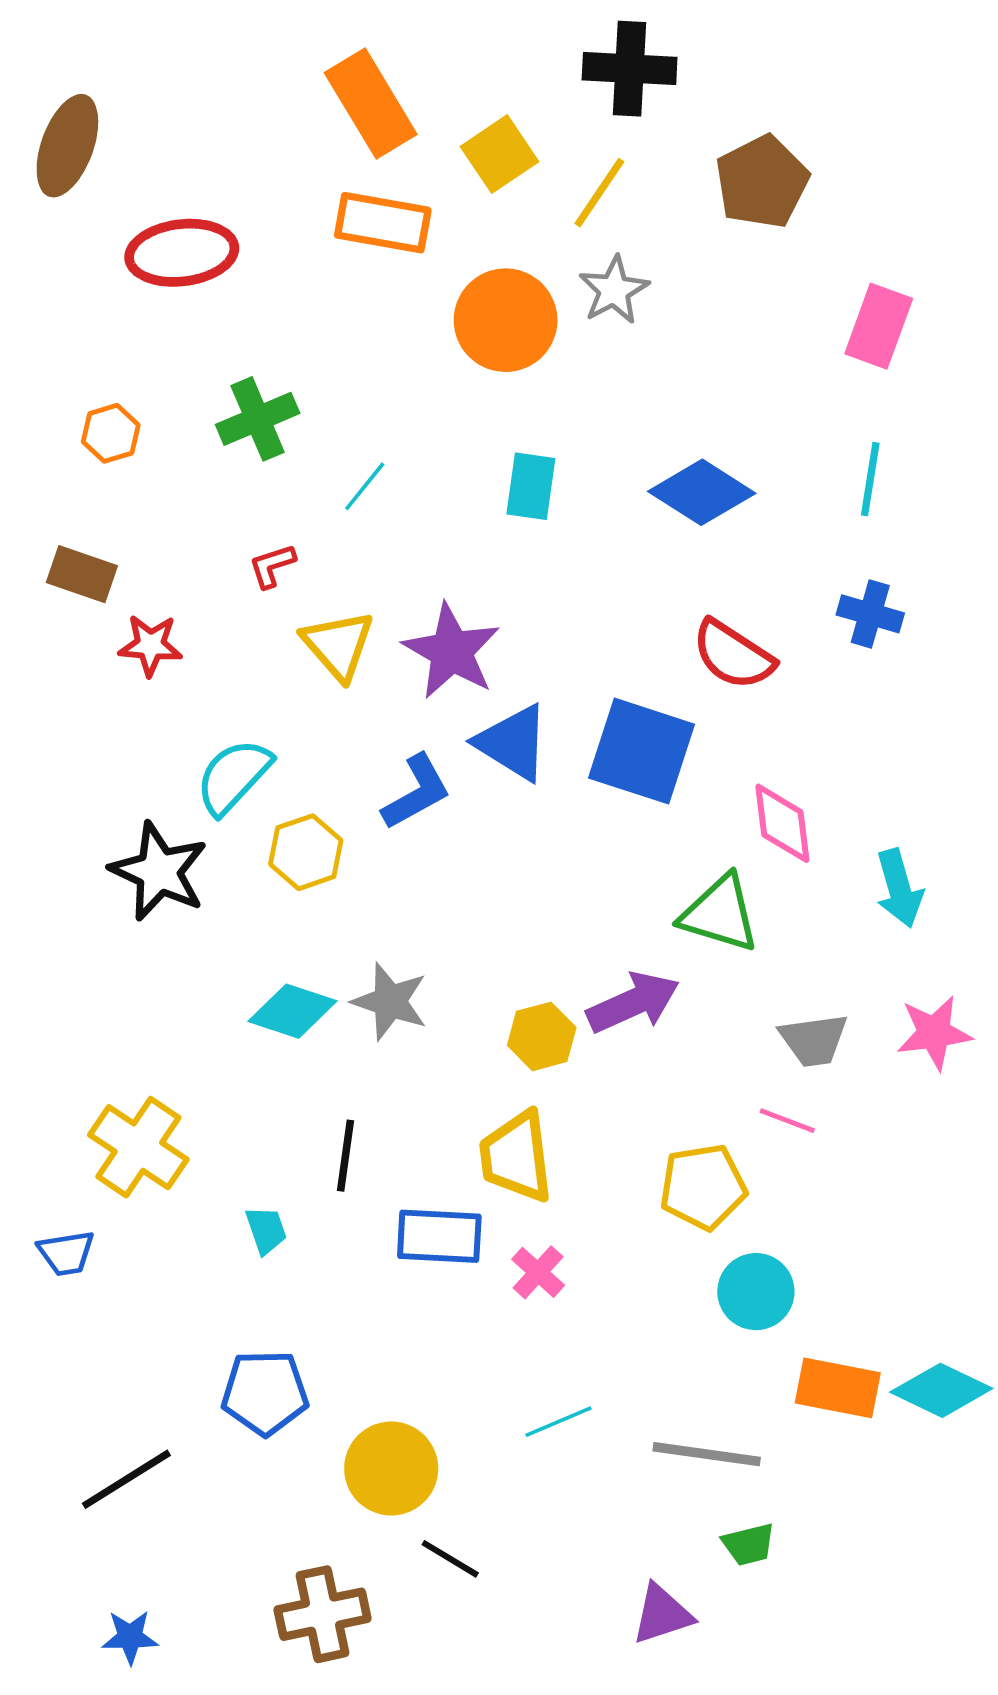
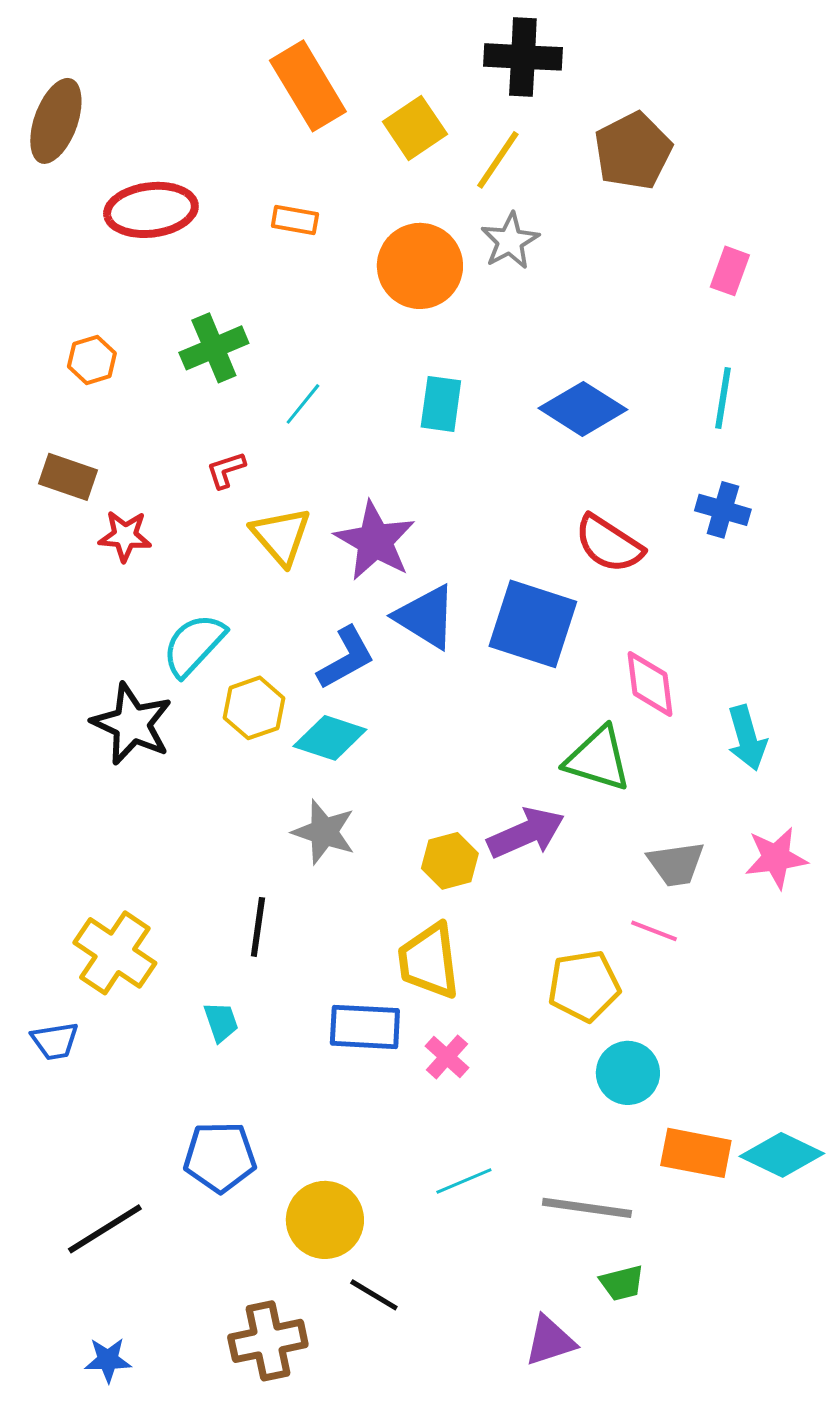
orange rectangle: (383, 223) -> (295, 220), moved, size x0.6
pink rectangle: (879, 326) -> (730, 271), size x0.7
cyan diamond: (292, 1011) -> (330, 738), moved
black line: (345, 1156) -> (258, 927), moved

